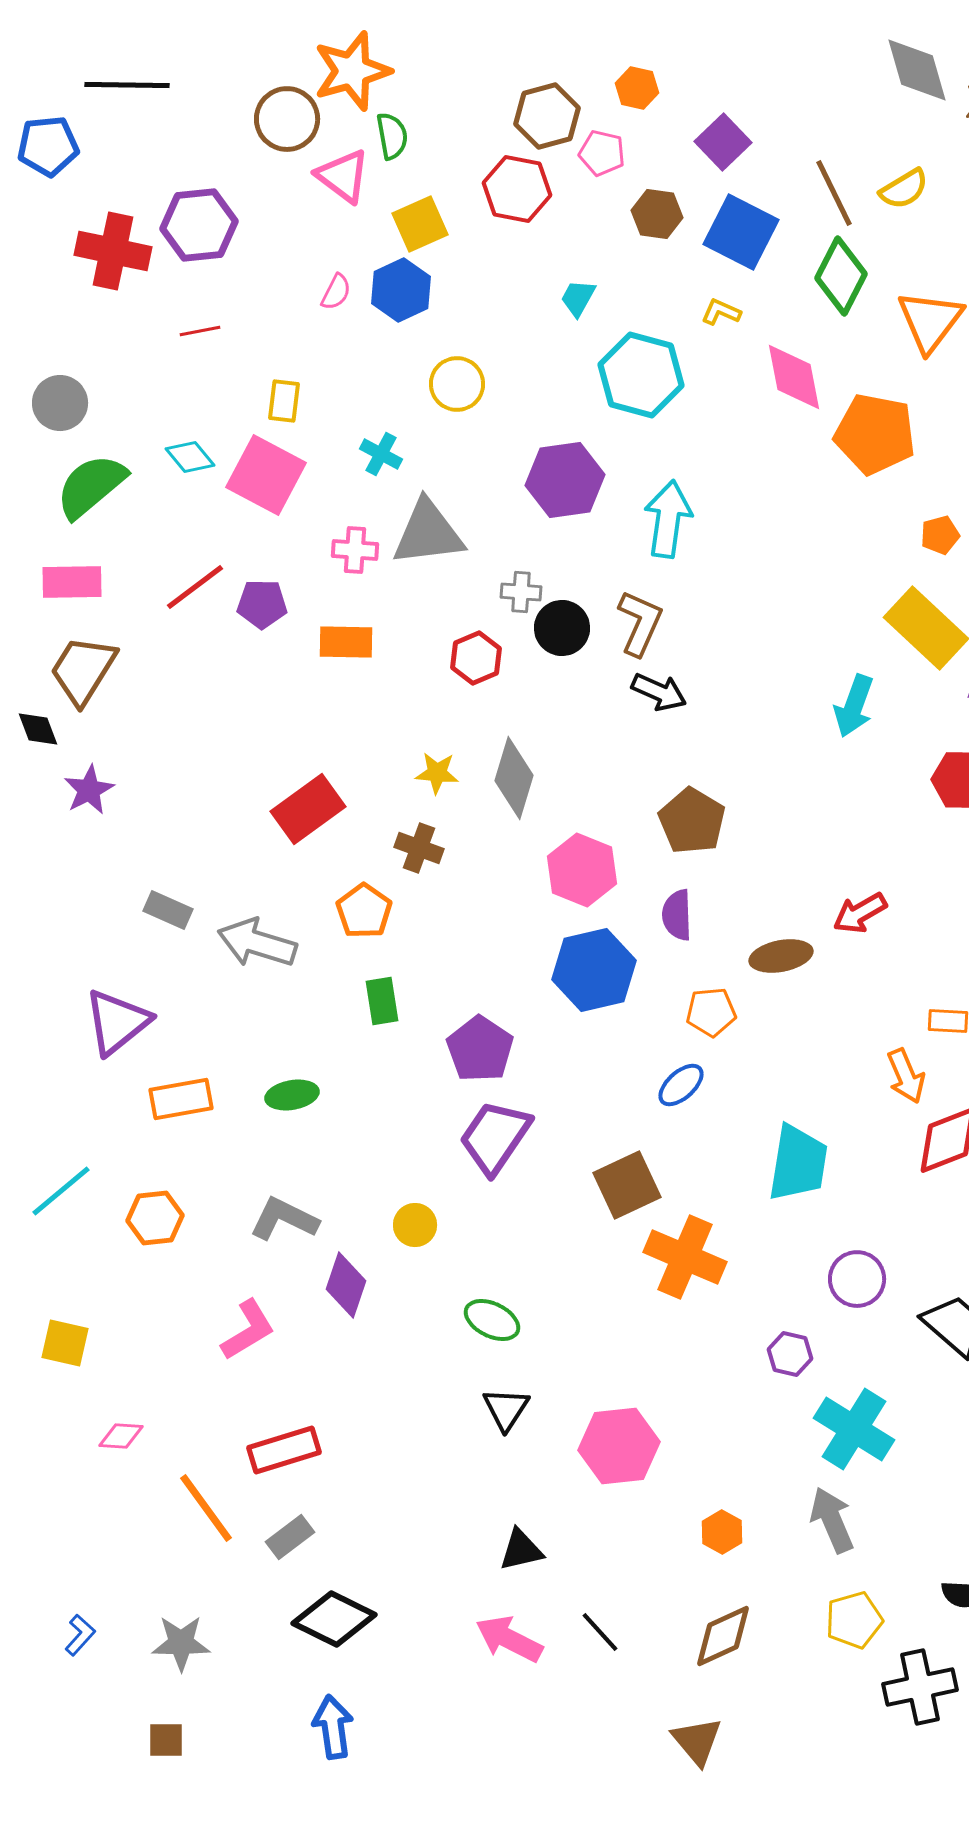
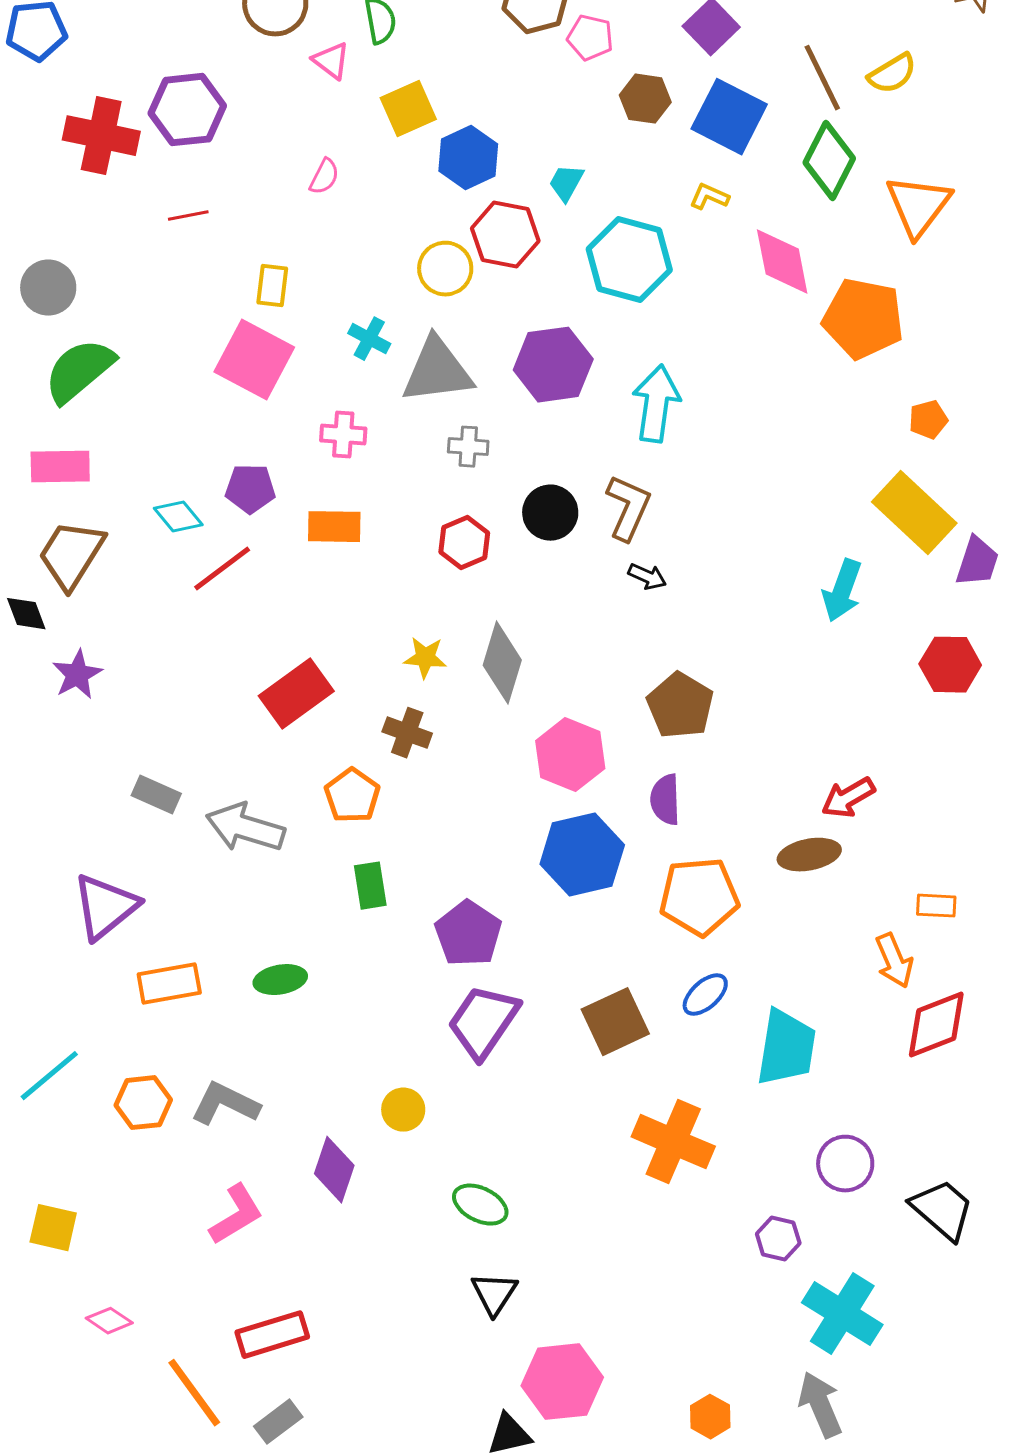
pink triangle: (343, 176) -> (331, 61), size x0.7
red hexagon: (517, 189) -> (505, 235), moved
blue hexagon: (401, 290) -> (468, 158), moved
cyan diamond: (190, 457) -> (178, 517), moved
gray triangle: (428, 533) -> (437, 371), moved
red line: (195, 587) -> (222, 569), moved
gray cross: (521, 592) -> (468, 447), moved
black arrow: (659, 692) -> (647, 577), size x0.7
brown ellipse: (781, 956) -> (809, 855), moved
orange pentagon: (711, 1012) -> (699, 897), size x1.6
blue ellipse: (681, 1085) -> (705, 995), moved
brown square: (627, 1185) -> (615, 1022), moved
gray L-shape: (284, 1219) -> (225, 1104), moved
pink diamond: (121, 1436) -> (109, 1321), turned 30
pink hexagon: (619, 1446) -> (562, 1382), moved

